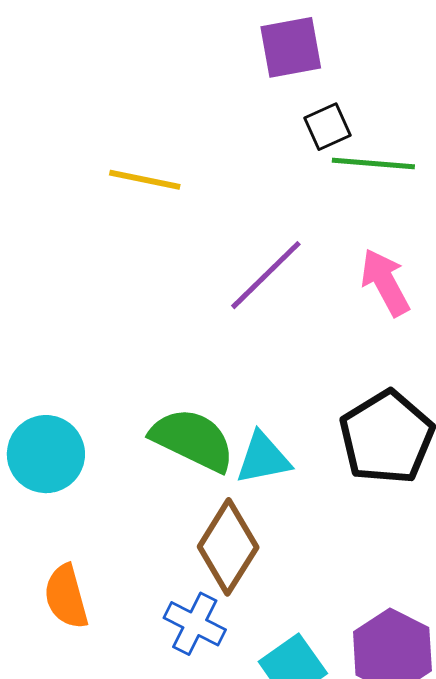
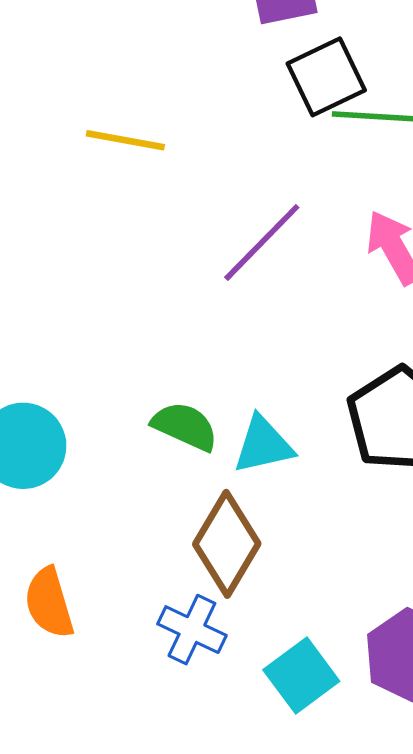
black square: (328, 127) -> (326, 77), size x1.5
green semicircle: (193, 440) -> (185, 426), size x0.7

